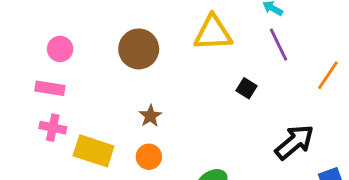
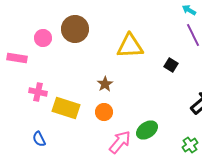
yellow triangle: (213, 33) -> (130, 46), moved
brown circle: (139, 49) -> (75, 29), moved
pink rectangle: (50, 88) -> (17, 58), moved

